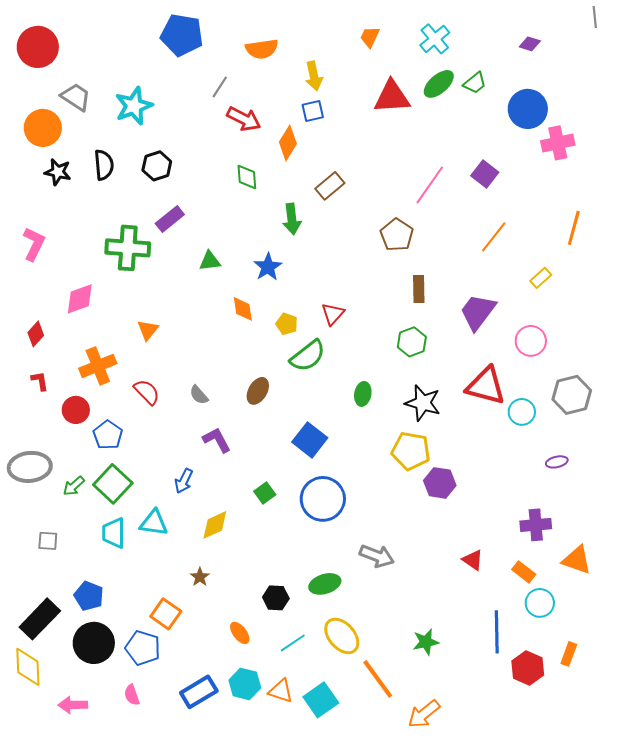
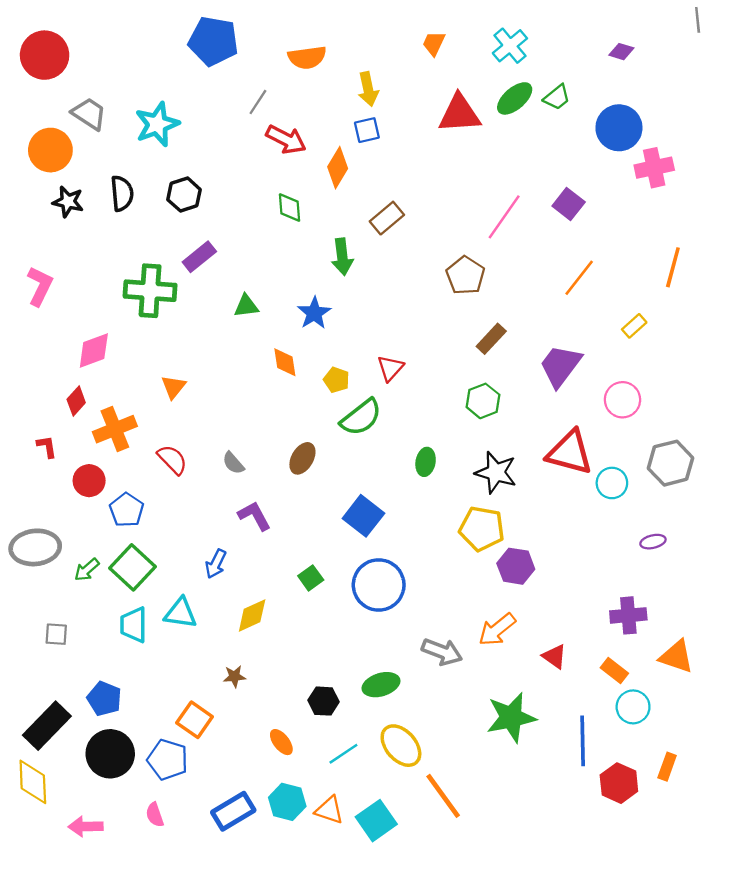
brown rectangle: (419, 289) -> (491, 339), turned 44
red diamond: (36, 334) -> (76, 401), moved
brown star: (200, 577) -> (234, 676), turned 30
green star: (426, 642) -> (511, 717), moved, size x1.6
orange arrow: (424, 714) -> (497, 630), moved

